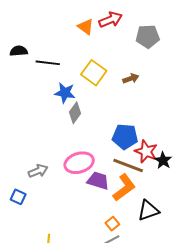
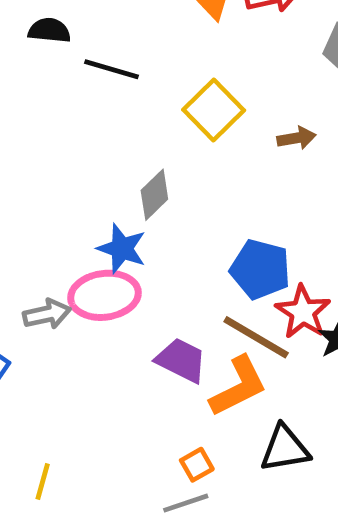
blue star: (65, 93) -> (122, 249), moved
pink ellipse: (79, 163) -> (104, 295), moved

